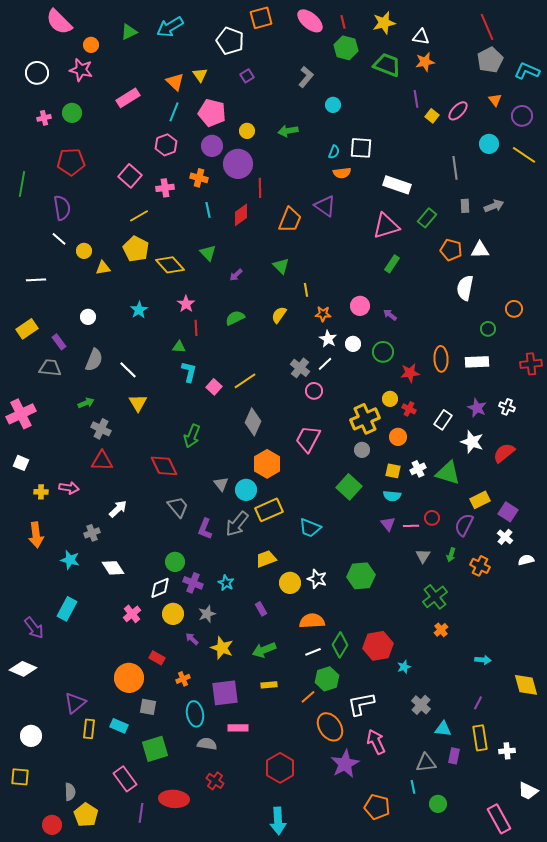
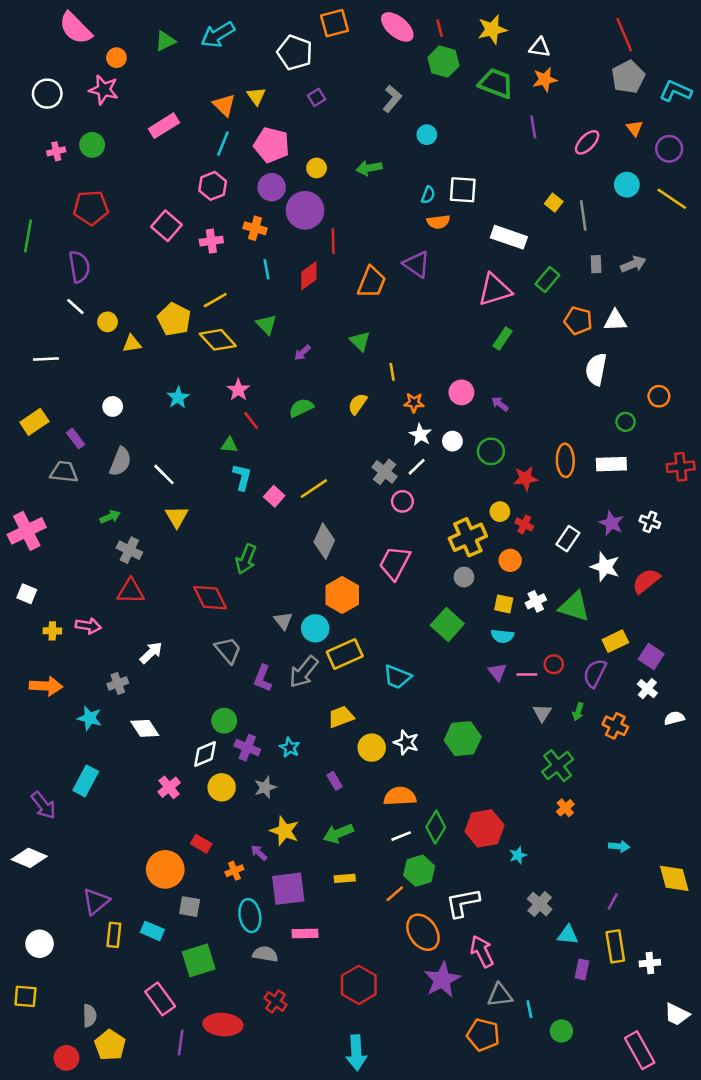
yellow square: (432, 116) -> (554, 203), moved
yellow line: (139, 216) -> (215, 300), moved
red line: (196, 328) -> (251, 421), turned -35
orange arrow: (36, 535) -> (46, 686), turned -80
purple arrow: (192, 639) -> (259, 853), moved
gray triangle: (426, 763) -> (500, 995), moved

